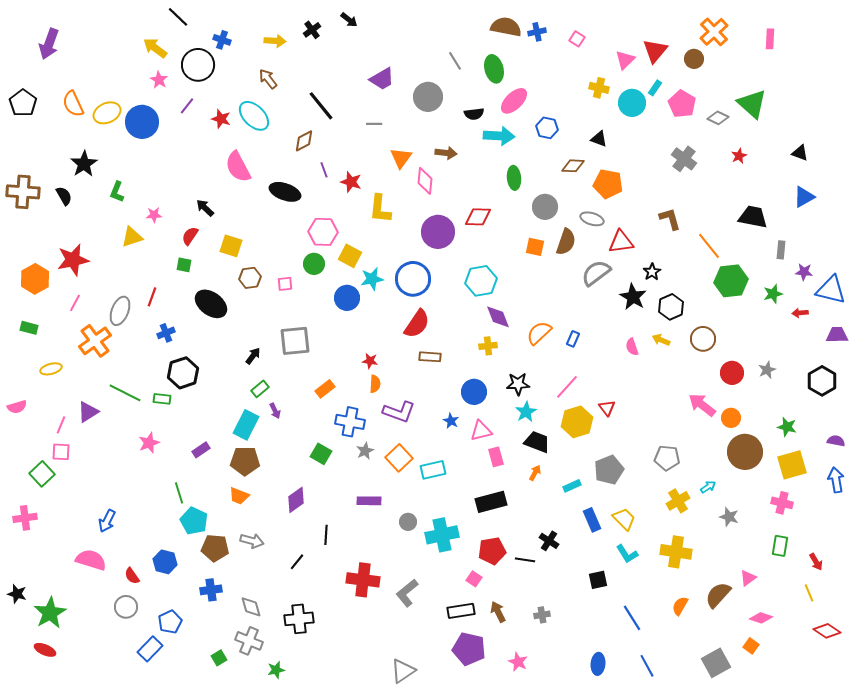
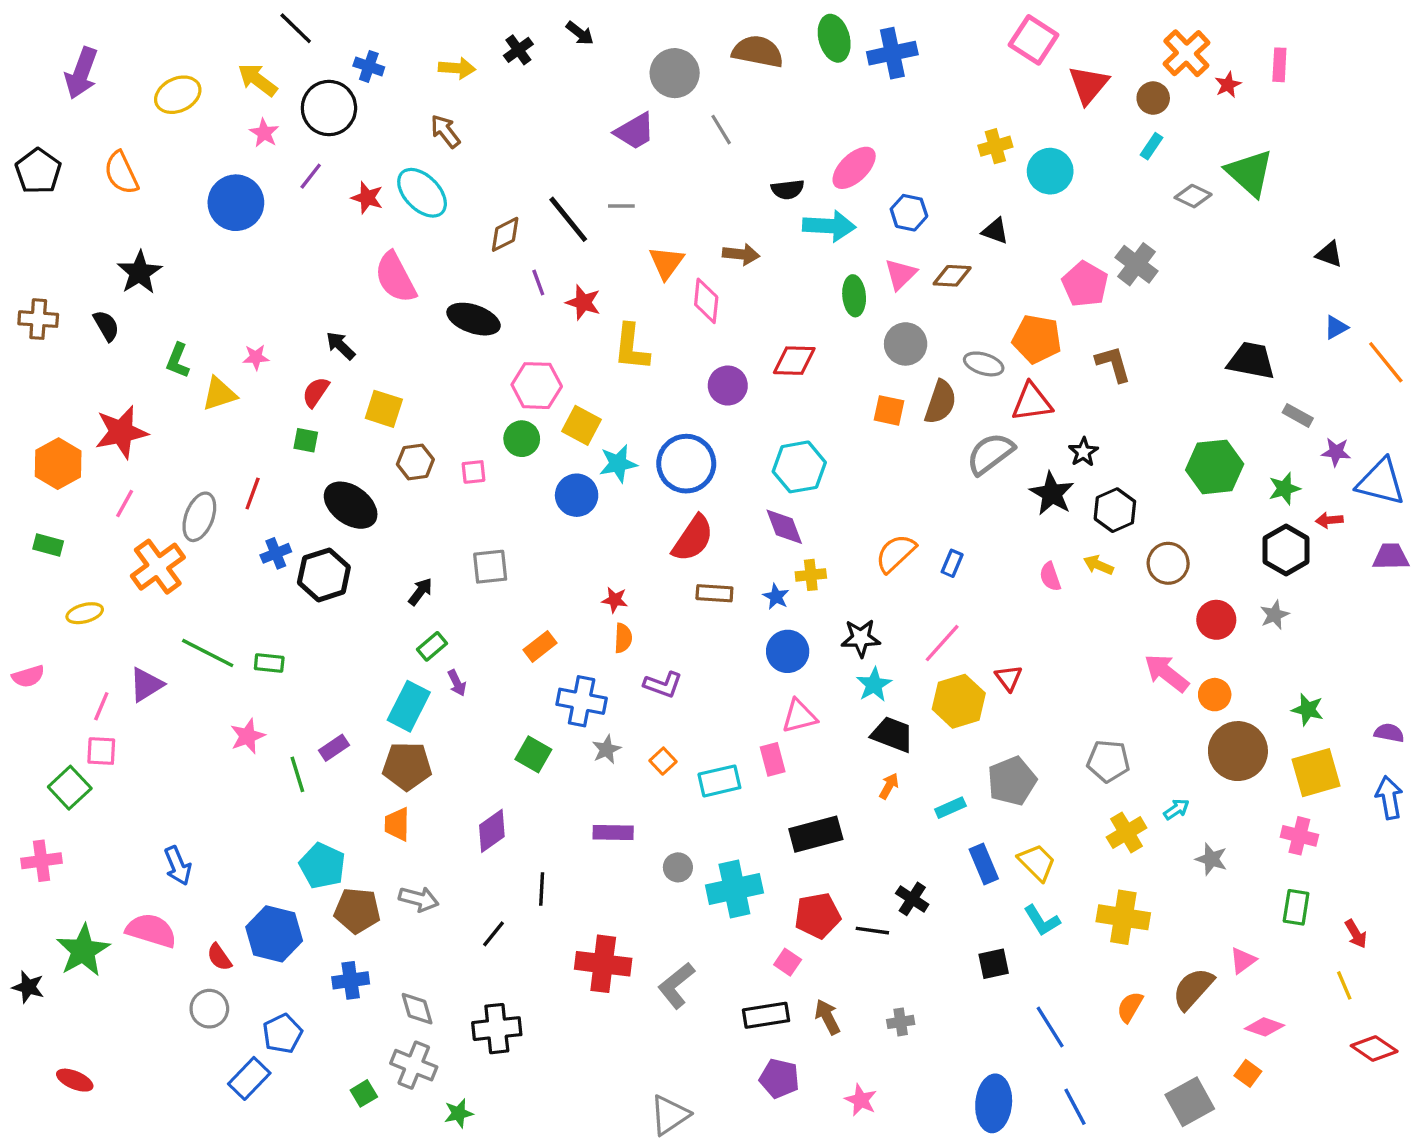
brown semicircle: (506, 27) -> (758, 52), moved
blue cross: (537, 32) -> (892, 53), size x1.6
pink square: (577, 39) -> (1034, 40), moved, size x1.8
pink triangle: (625, 60) -> (901, 274), moved
gray line: (455, 61) -> (721, 130), moved
green ellipse: (494, 69) -> (834, 38), moved
yellow cross: (599, 88) -> (995, 146), turned -30
cyan rectangle: (655, 88) -> (1152, 146), moved
gray circle: (428, 97) -> (675, 73), moved
pink pentagon: (682, 104) -> (1085, 284), moved
black line: (321, 106) -> (568, 219), moved
yellow ellipse: (107, 113) -> (178, 95), moved
red star: (739, 156) -> (1228, 85), moved
orange pentagon: (608, 184) -> (1037, 339), moved
brown cross: (23, 192) -> (38, 319), size x0.7
green L-shape: (117, 192) -> (178, 361), moved
blue triangle: (804, 197) -> (1336, 327), size x0.7
purple circle: (438, 232) -> (728, 386), size x0.7
orange line: (709, 246) -> (1386, 362), moved
gray rectangle: (781, 250) -> (1298, 415), turned -66
purple diamond: (498, 317) -> (784, 527), moved
gray square: (295, 341) -> (490, 567), size x0.7
black hexagon: (183, 373) -> (324, 575), moved
black hexagon: (822, 381) -> (1286, 550), moved
purple L-shape: (399, 412) -> (663, 685), size x0.7
blue star: (451, 421) -> (776, 597), moved
pink rectangle: (496, 457) -> (773, 759), moved
orange square: (399, 458) -> (663, 761), size x0.6
green line: (179, 493) -> (297, 774), moved
orange trapezoid: (239, 496) -> (397, 824), turned 70
blue arrow: (107, 521) -> (178, 866), turned -50
blue hexagon: (165, 562) -> (274, 934), size x1.4
green star: (50, 613) -> (83, 950), moved
purple pentagon: (469, 649) -> (779, 1078), size x0.7
blue ellipse: (598, 664) -> (994, 1103), size x1.5

